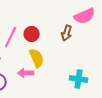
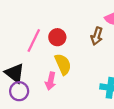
pink arrow: (26, 73) -> (51, 81), turned -77

